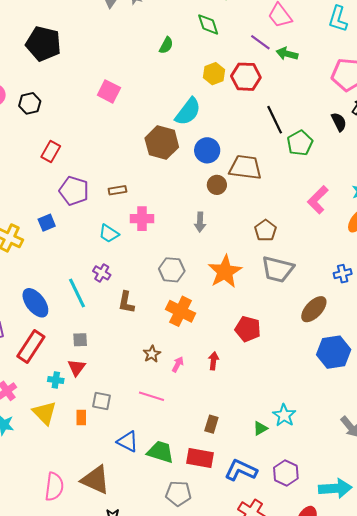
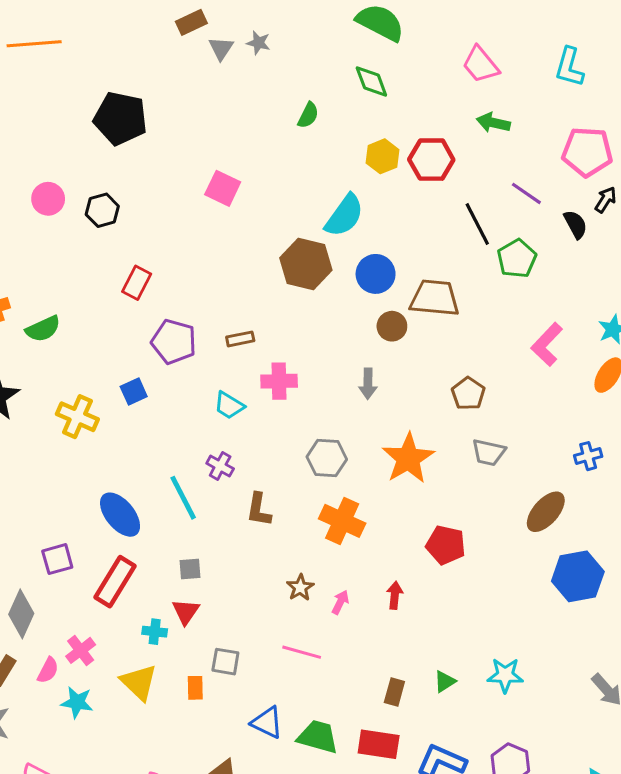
purple line: (260, 42) -> (526, 193), moved
gray trapezoid: (278, 269) -> (489, 452), size x0.7
cyan star: (284, 415) -> (505, 675), turned -30
green triangle: (260, 428) -> (445, 682), moved

